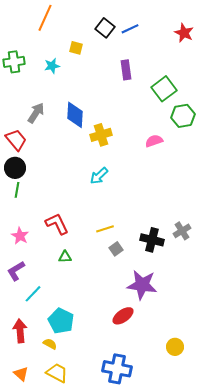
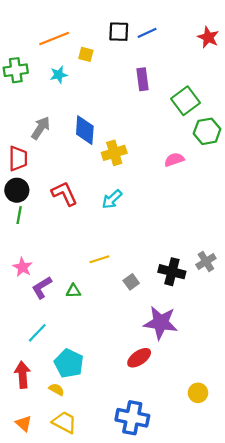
orange line: (45, 18) -> (54, 38), moved, turned 44
black square: (105, 28) -> (119, 32), turned -36
red trapezoid: (16, 140) -> (18, 158), turned 40
red L-shape: (57, 224) -> (64, 194), moved
yellow line: (105, 229) -> (99, 259), moved
purple L-shape: (16, 271) -> (42, 288), moved

